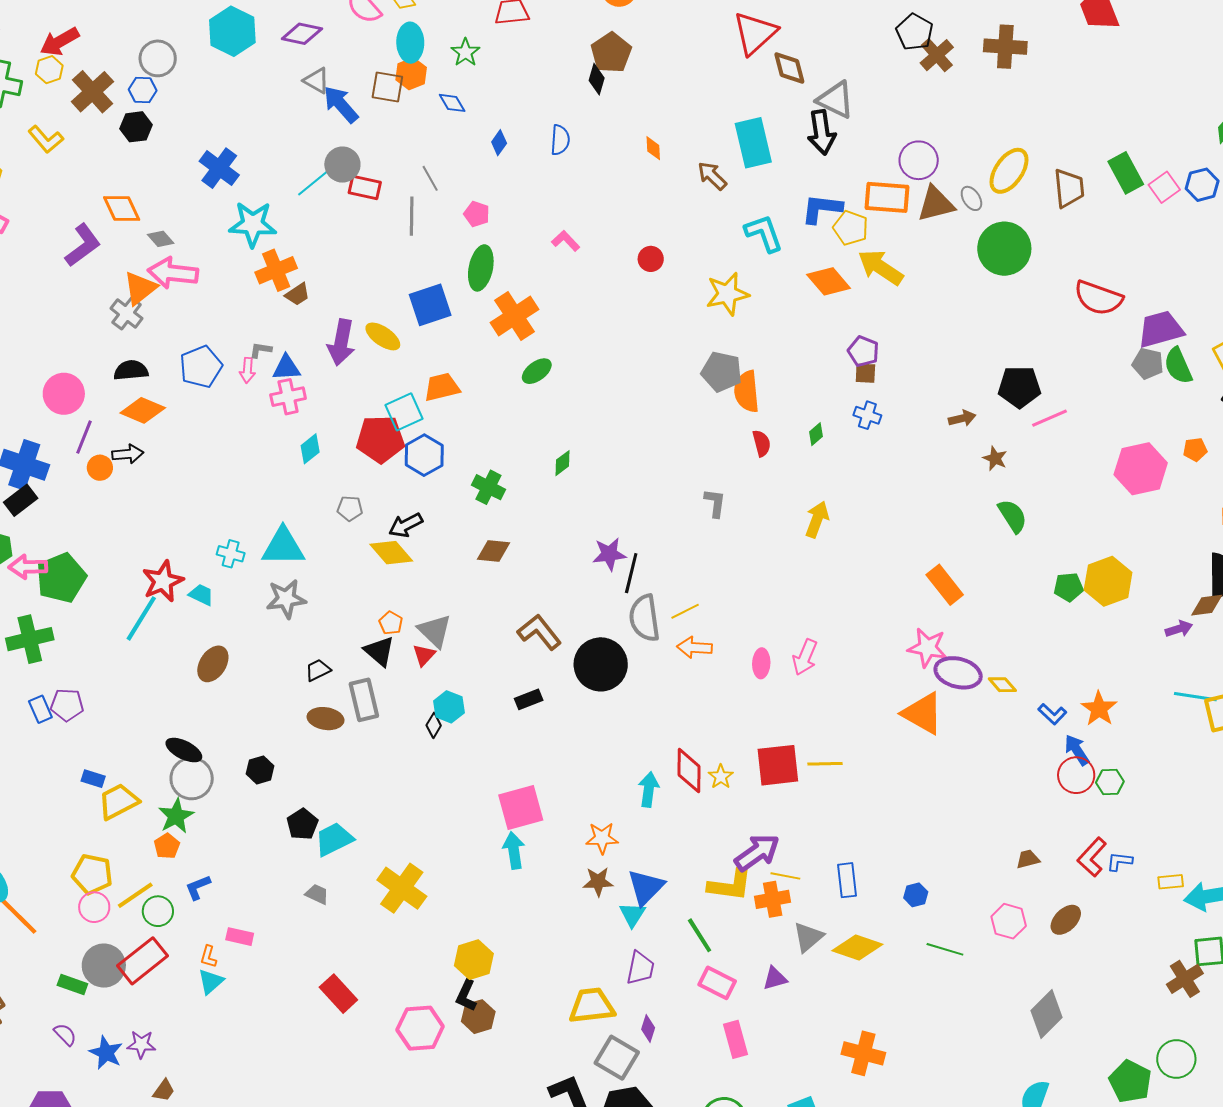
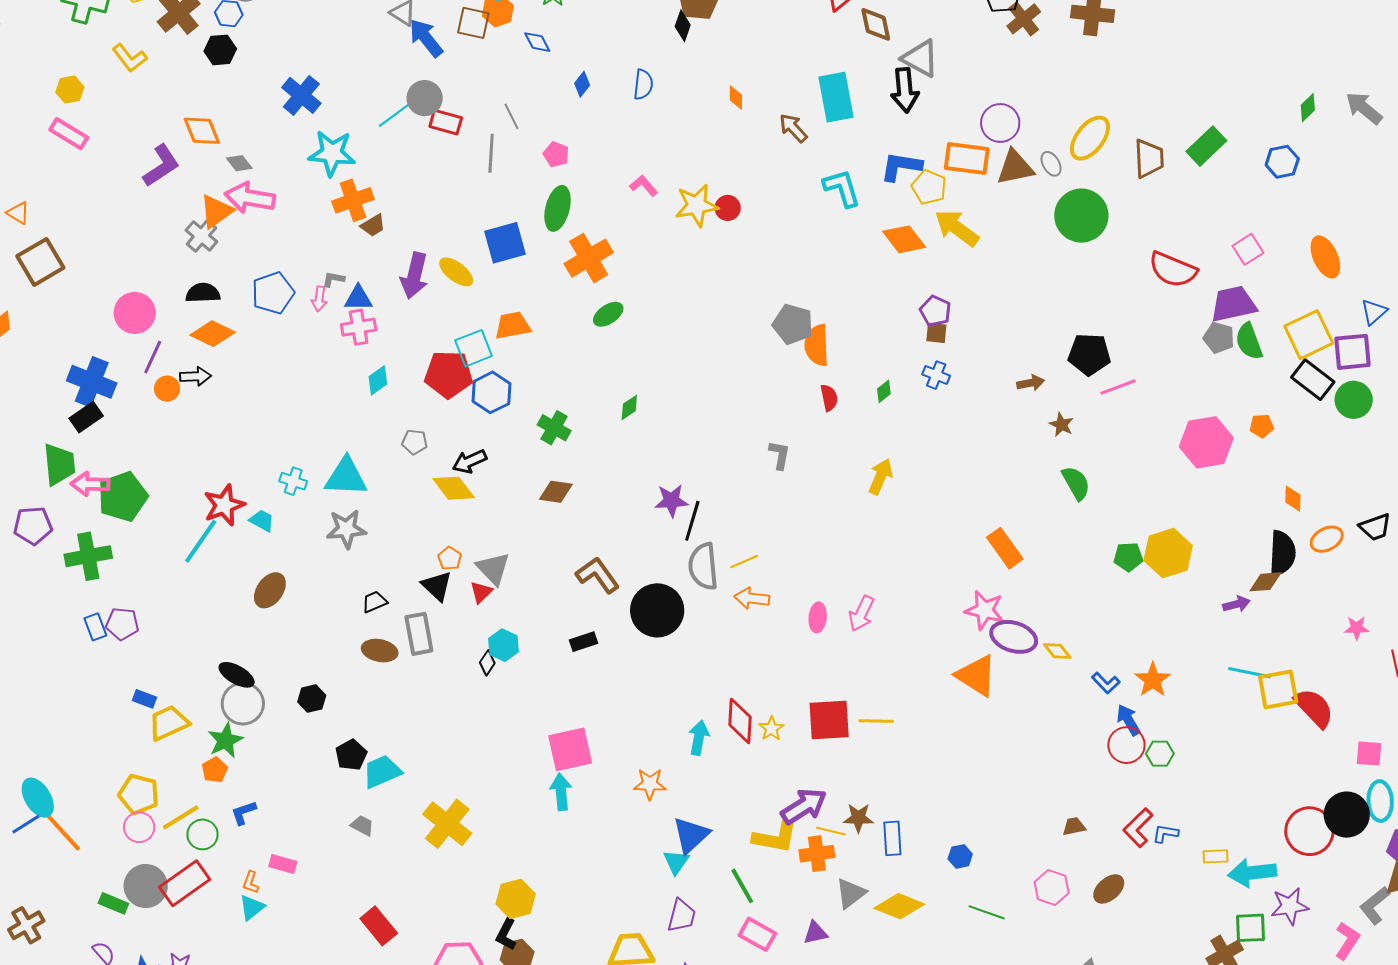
green rectangle: (1126, 173) -> (1206, 146), turned 72
pink square: (1164, 187) -> (1248, 249), moved
yellow star: (727, 294) -> (697, 205), moved
brown star: (598, 882) -> (858, 818), moved

